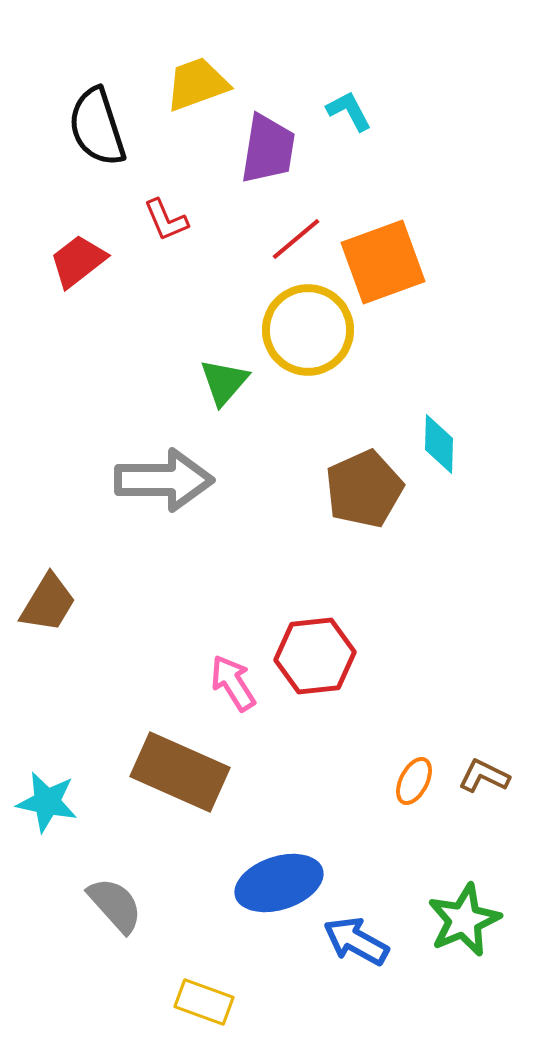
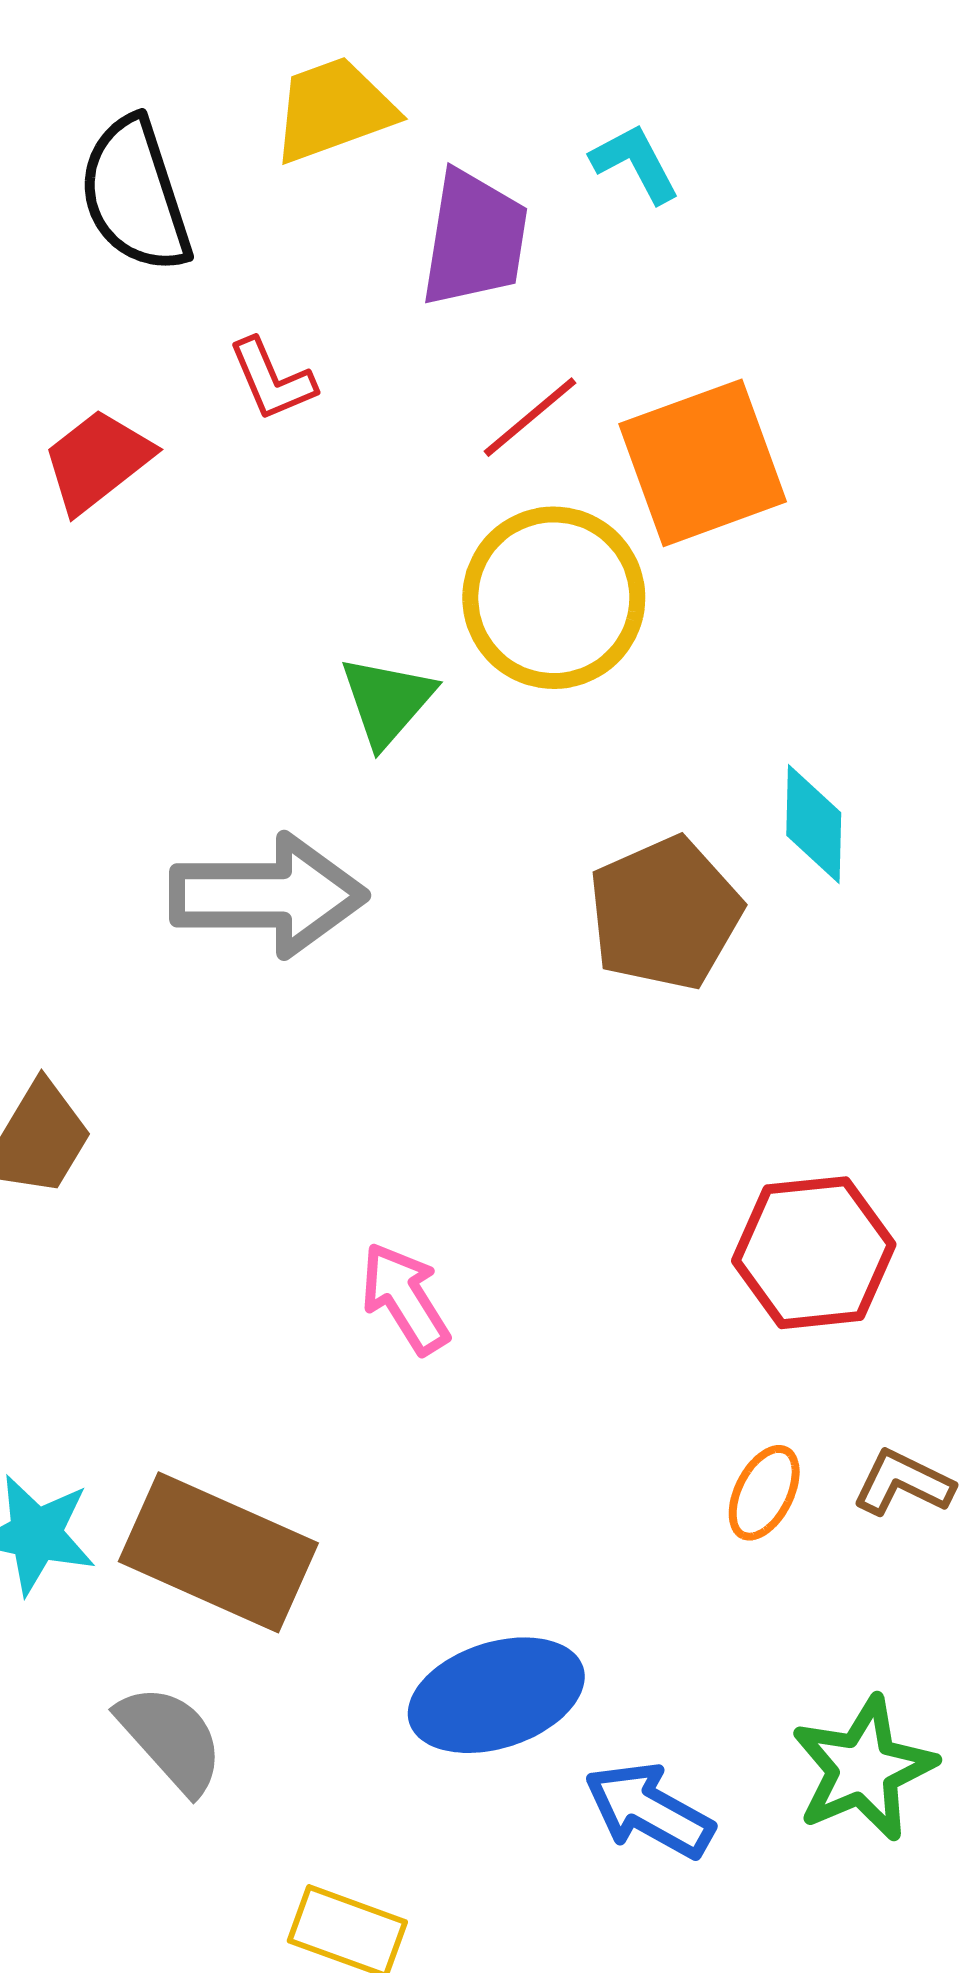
red hexagon: (315, 656) -> (814, 1253), moved
brown rectangle: (180, 772) -> (218, 1552), moved

